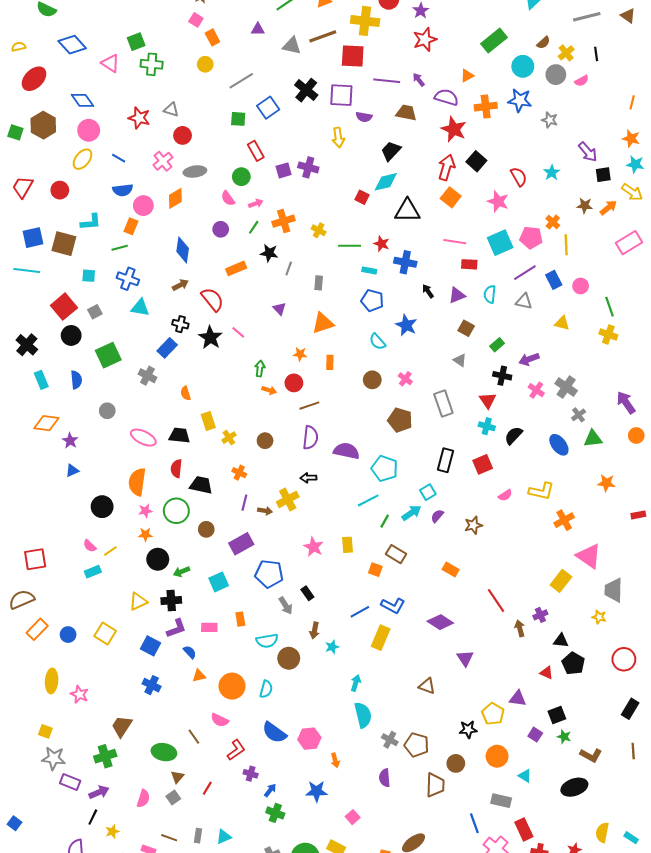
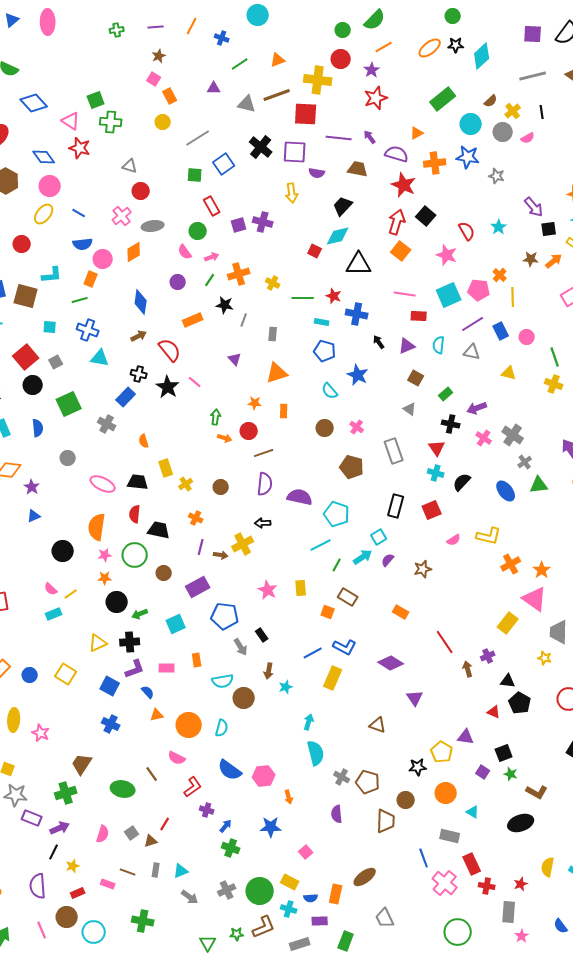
red star: (139, 118) -> (80, 148), moved
orange star: (606, 483) -> (542, 570), moved, turned 30
brown triangle: (177, 777) -> (151, 841), moved, turned 32

